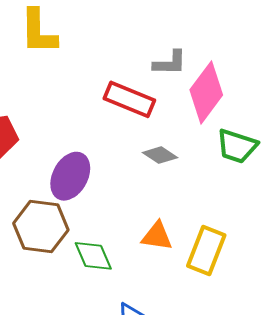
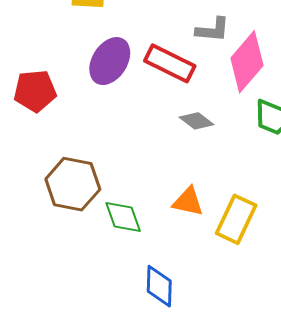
purple ellipse: (70, 176) -> (110, 61), moved

